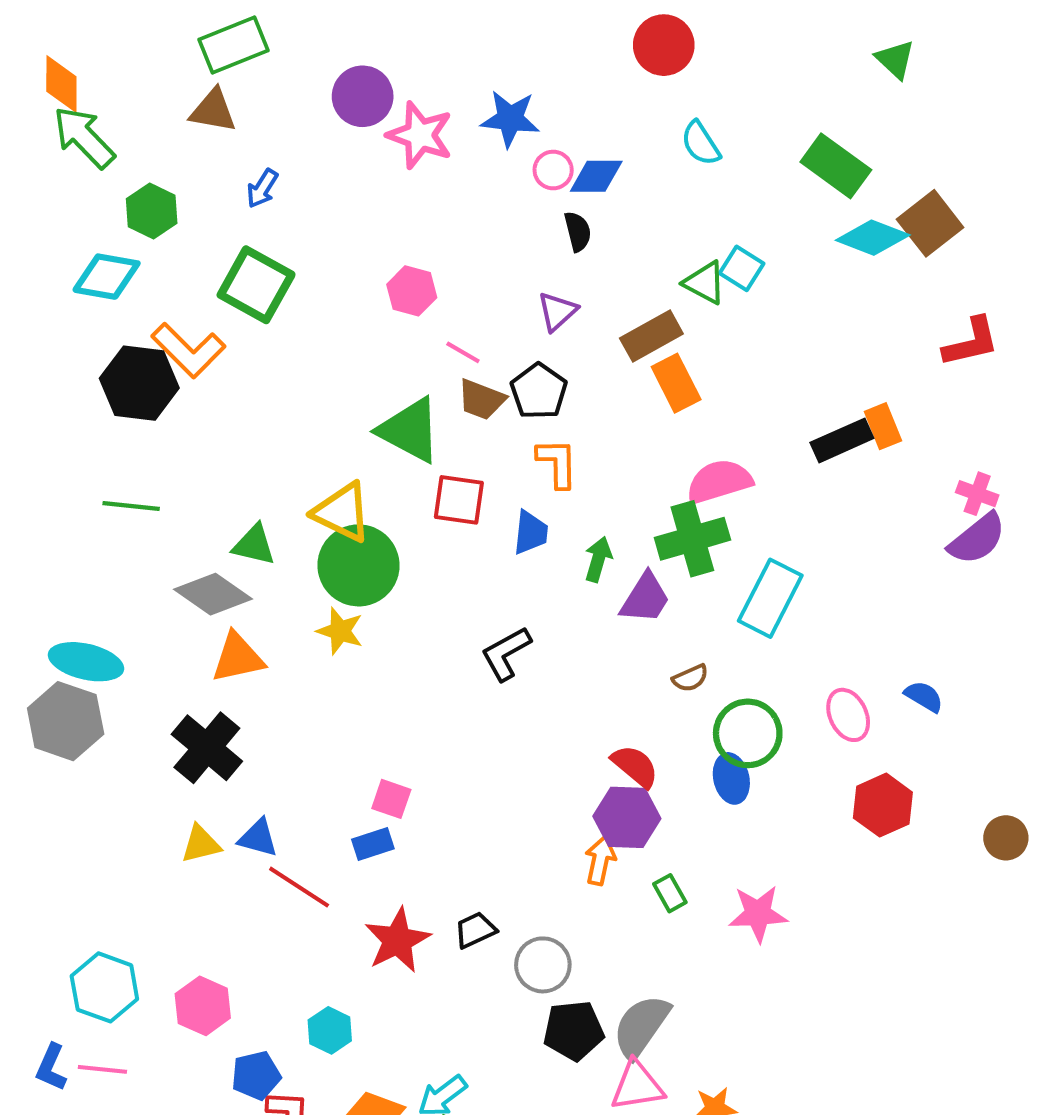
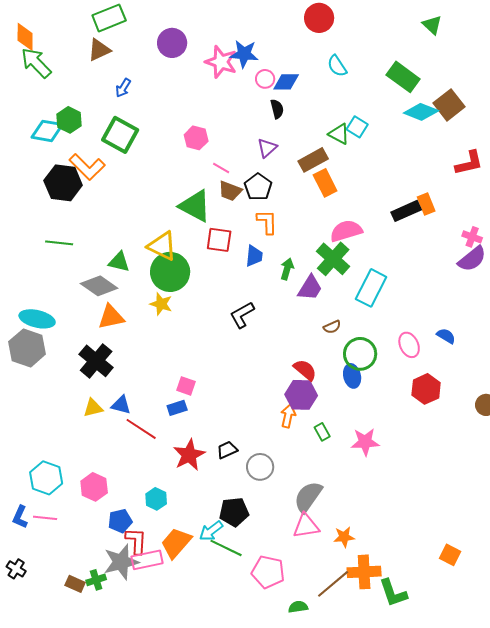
brown triangle: (213, 111) -> (99, 50), turned -35
pink star: (420, 135) -> (221, 62), moved
green hexagon: (152, 211) -> (69, 120), moved
green cross: (692, 539) -> (333, 259), turned -32
black pentagon: (574, 1030) -> (234, 512), moved

